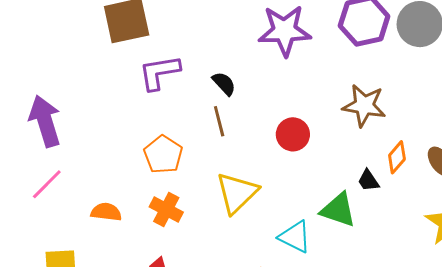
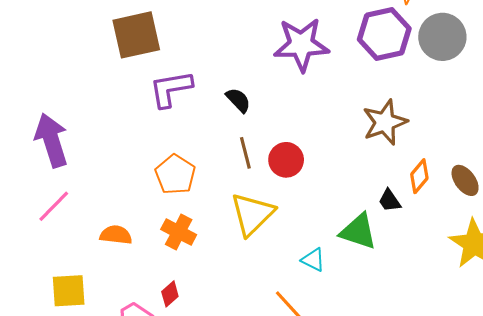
brown star: (364, 106) -> (385, 122), turned -30
brown line: (219, 121) -> (245, 153), moved
red circle: (293, 134) -> (286, 160), moved
cyan triangle: (295, 237) -> (313, 260), size x0.7

